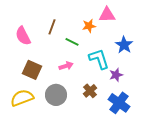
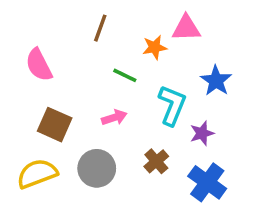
brown line: (52, 27) -> (100, 28), moved
cyan L-shape: (99, 59) -> (172, 105), turned 40

